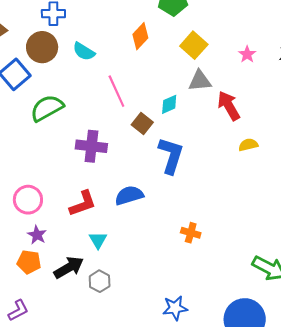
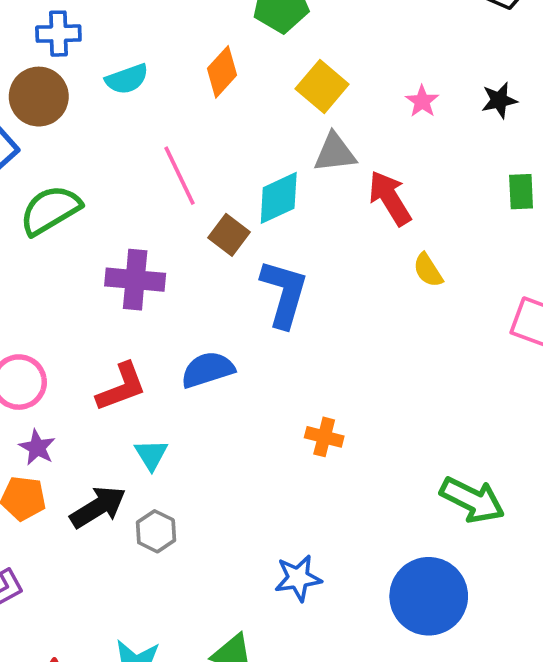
cyan semicircle: (84, 52) -> (127, 79), moved, turned -50
cyan diamond: (169, 104) -> (279, 198), size x1.4
yellow semicircle: (248, 145) -> (428, 270), turned -108

